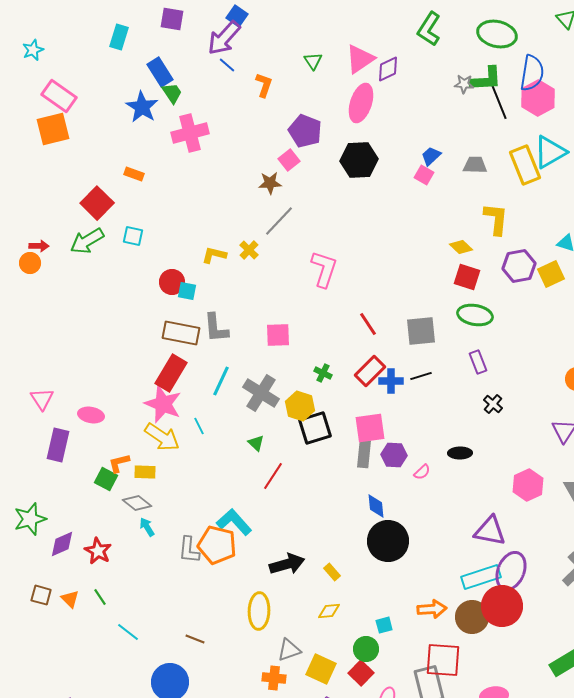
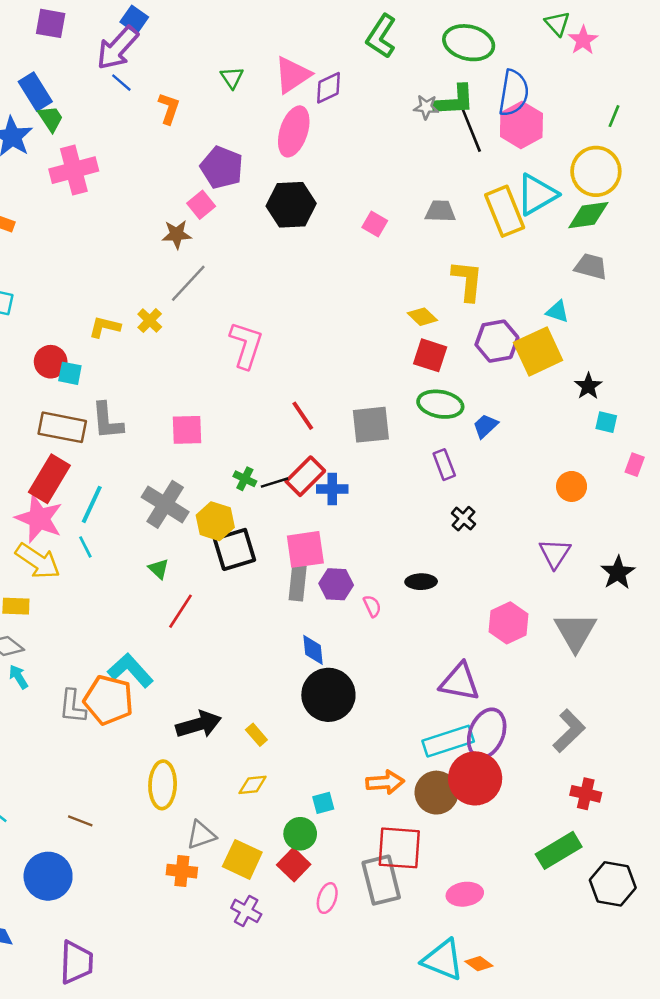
blue trapezoid: (431, 156) -> (485, 426), moved
yellow square: (551, 274) -> (538, 351), size x1.4
black line: (421, 376) -> (274, 483), moved
cyan line: (221, 381) -> (92, 504), moved
pink semicircle: (422, 472) -> (372, 606), turned -72

